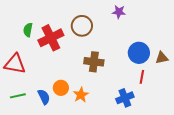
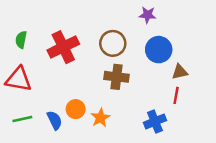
brown circle: (82, 26) -> (113, 43), moved
green semicircle: (28, 30) -> (21, 40), moved
blue circle: (139, 53) -> (159, 50), moved
brown triangle: (162, 58) -> (180, 72), moved

